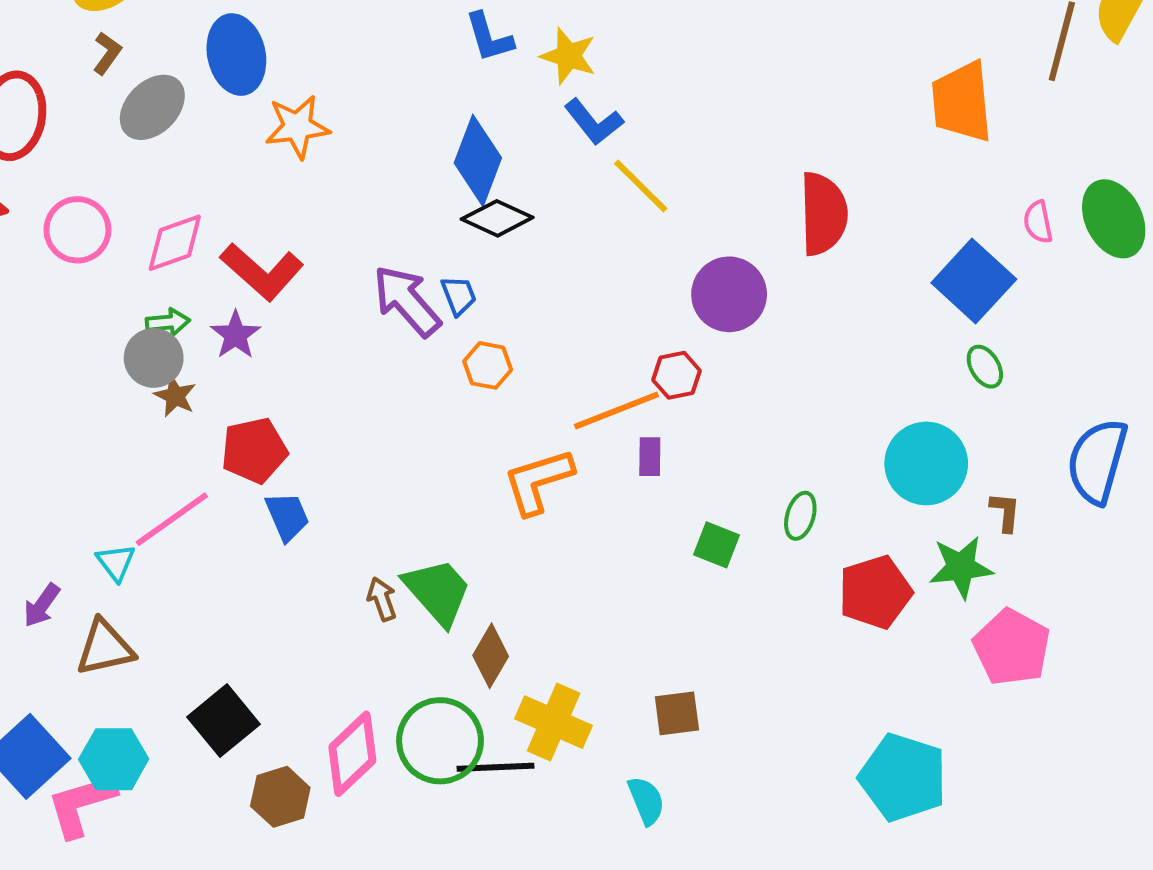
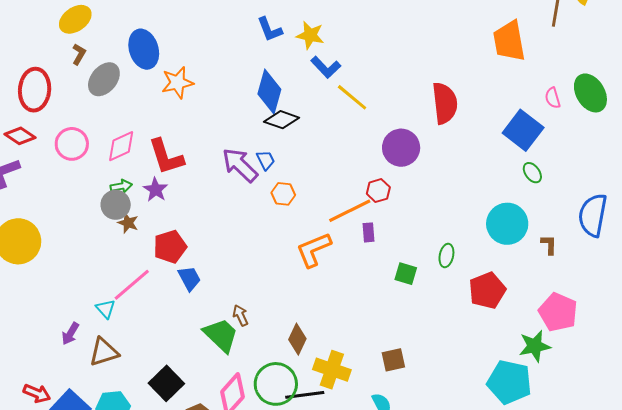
red L-shape: (262, 272) -> (166, 157), turned 36
green star: (961, 567) -> (535, 346), moved
green trapezoid: (438, 592) -> (221, 335), moved

